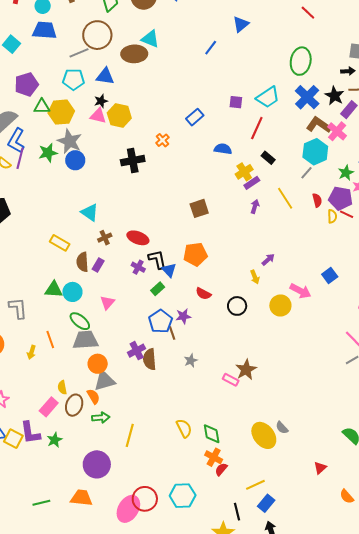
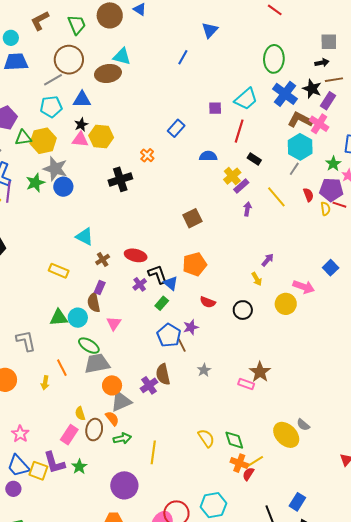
brown semicircle: (82, 262) -> (94, 303), moved
purple cross: (138, 267) -> (140, 284), turned 32
purple cross: (137, 351) -> (149, 385), moved
yellow line: (255, 485) -> (254, 462), moved

